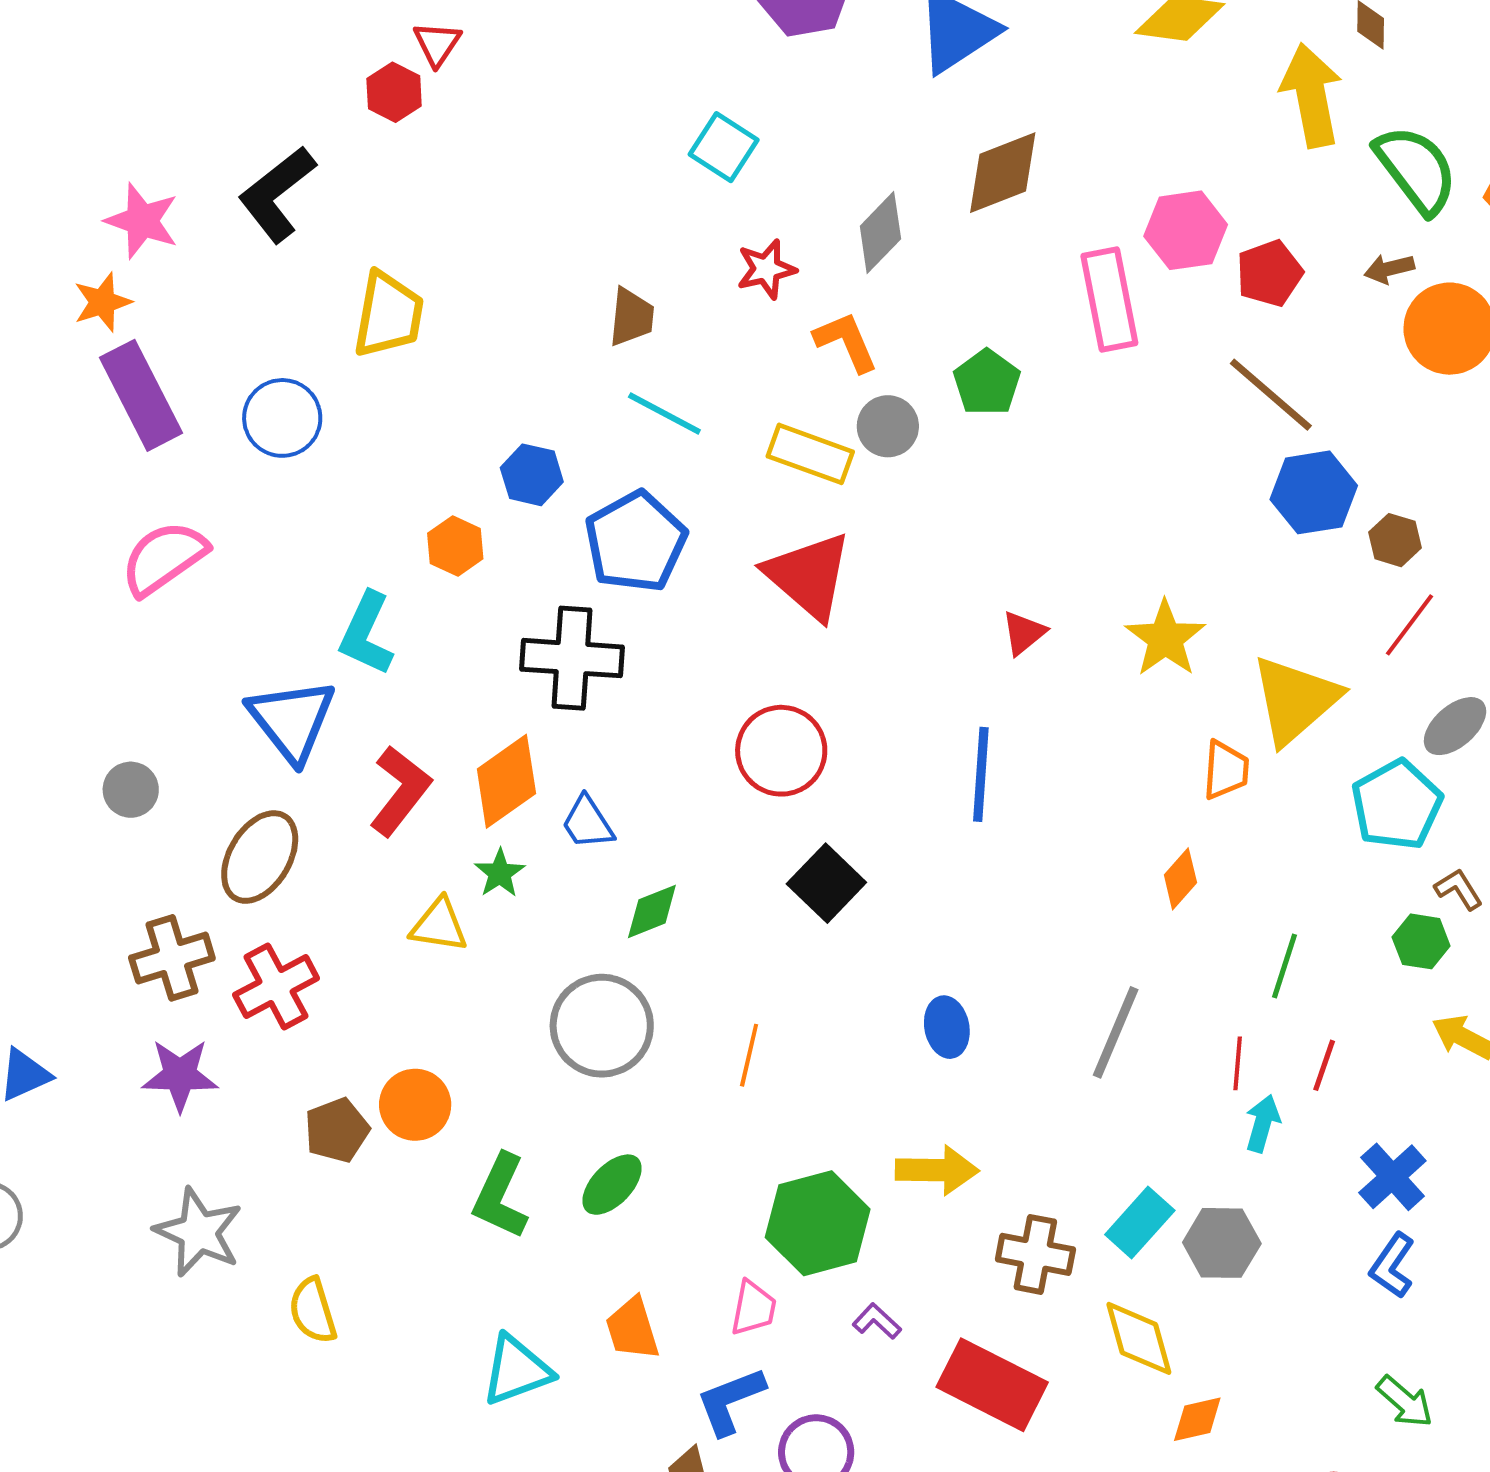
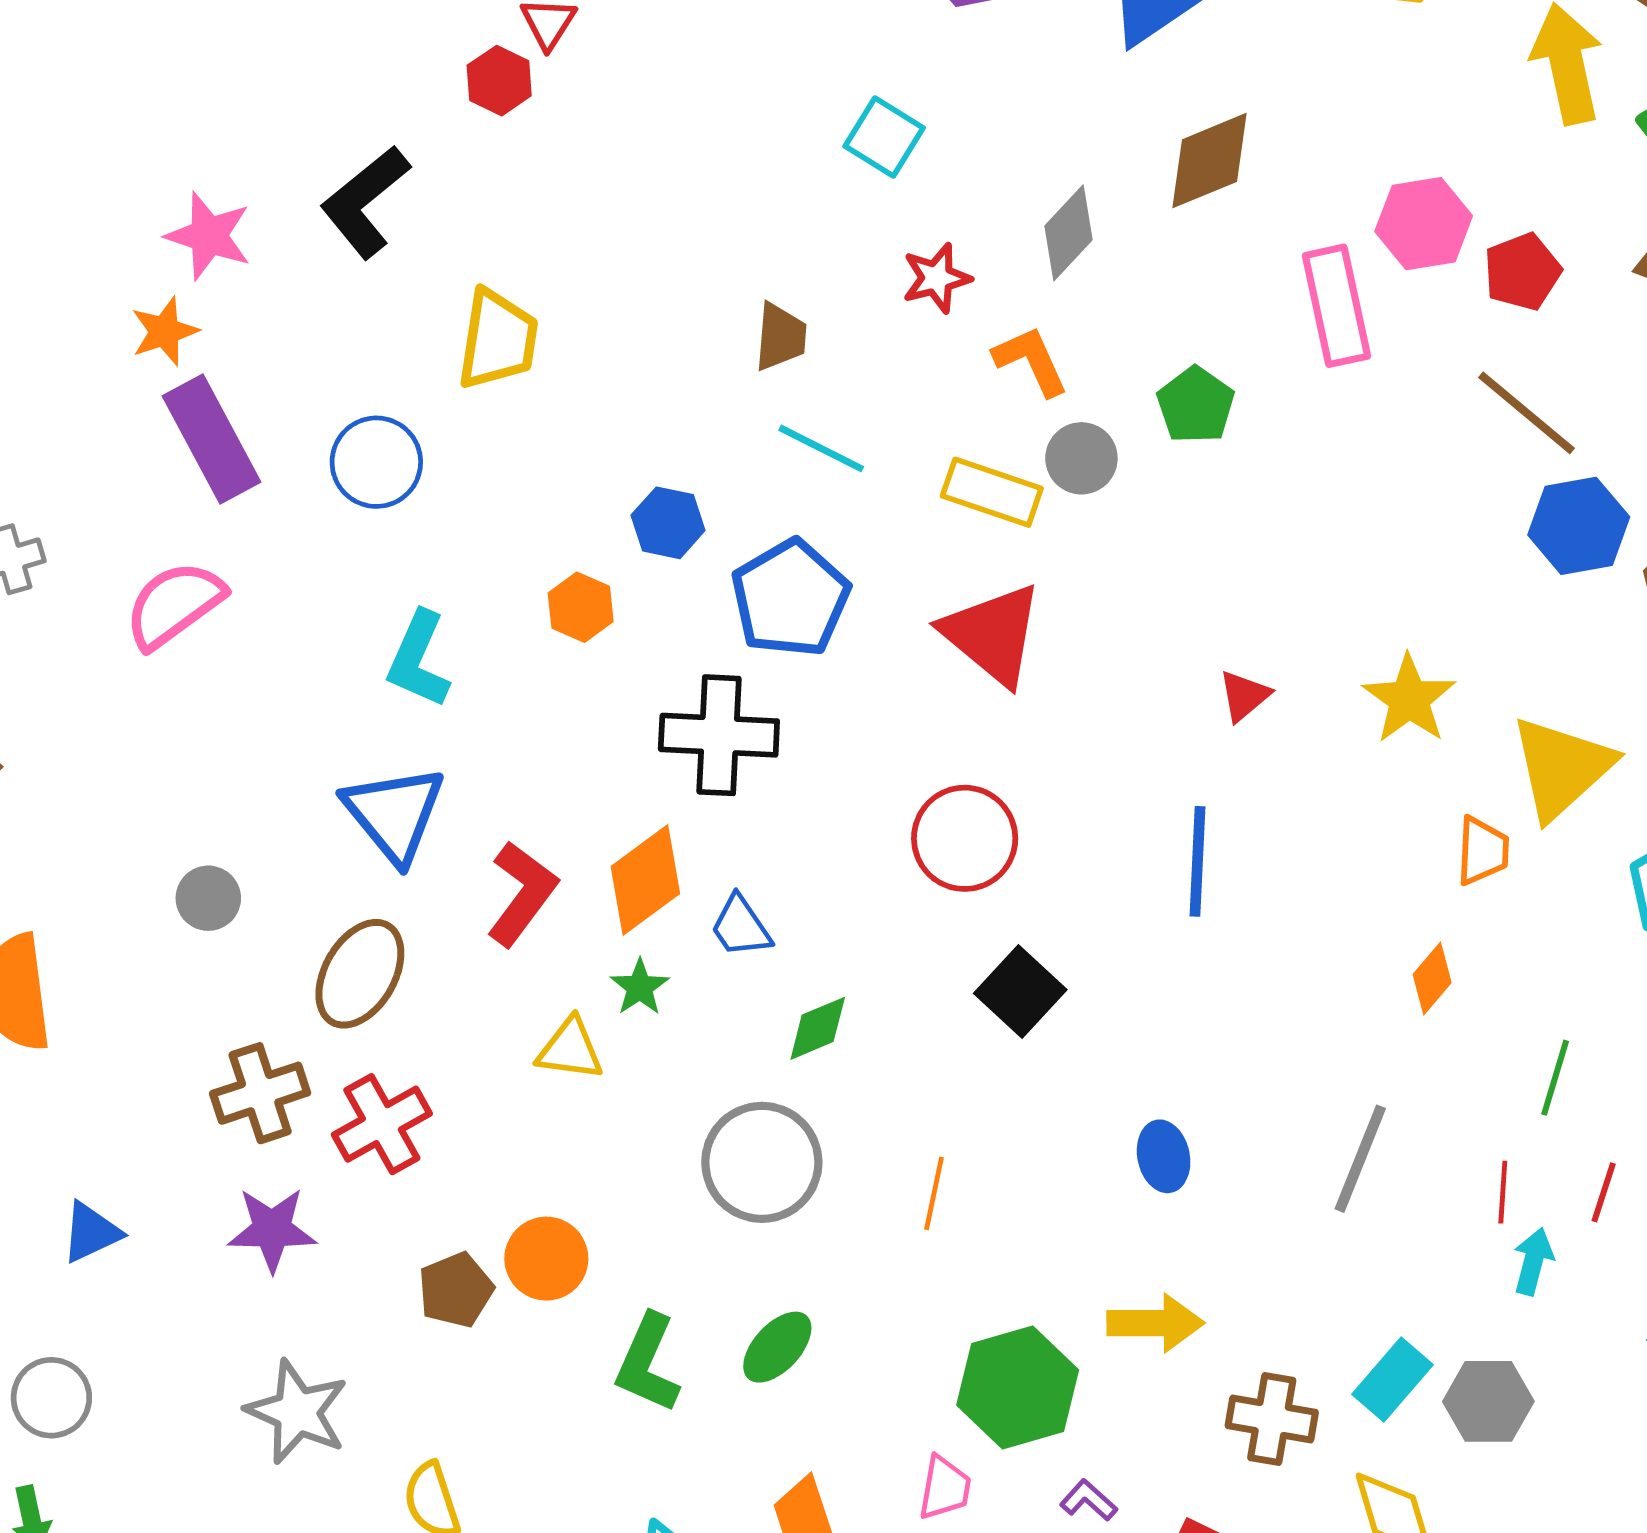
pink semicircle: (164, 558) -> (174, 605), moved
cyan L-shape: (366, 634) -> (418, 659), moved

